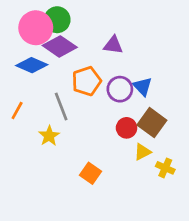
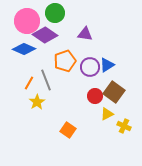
green circle: (57, 20) -> (55, 13), moved
blue triangle: (143, 86) -> (107, 65), turned 42
orange line: (17, 110) -> (29, 83), moved

